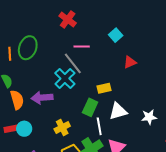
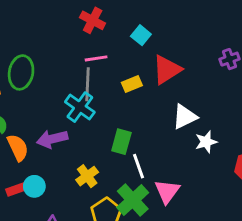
red cross: (68, 19) -> (93, 20), moved
red triangle: (130, 62) -> (167, 70), size x1.6
gray line: (73, 63) -> (87, 84), turned 50
yellow rectangle: (104, 88) -> (132, 84), moved
white triangle: (118, 111) -> (185, 117), moved

